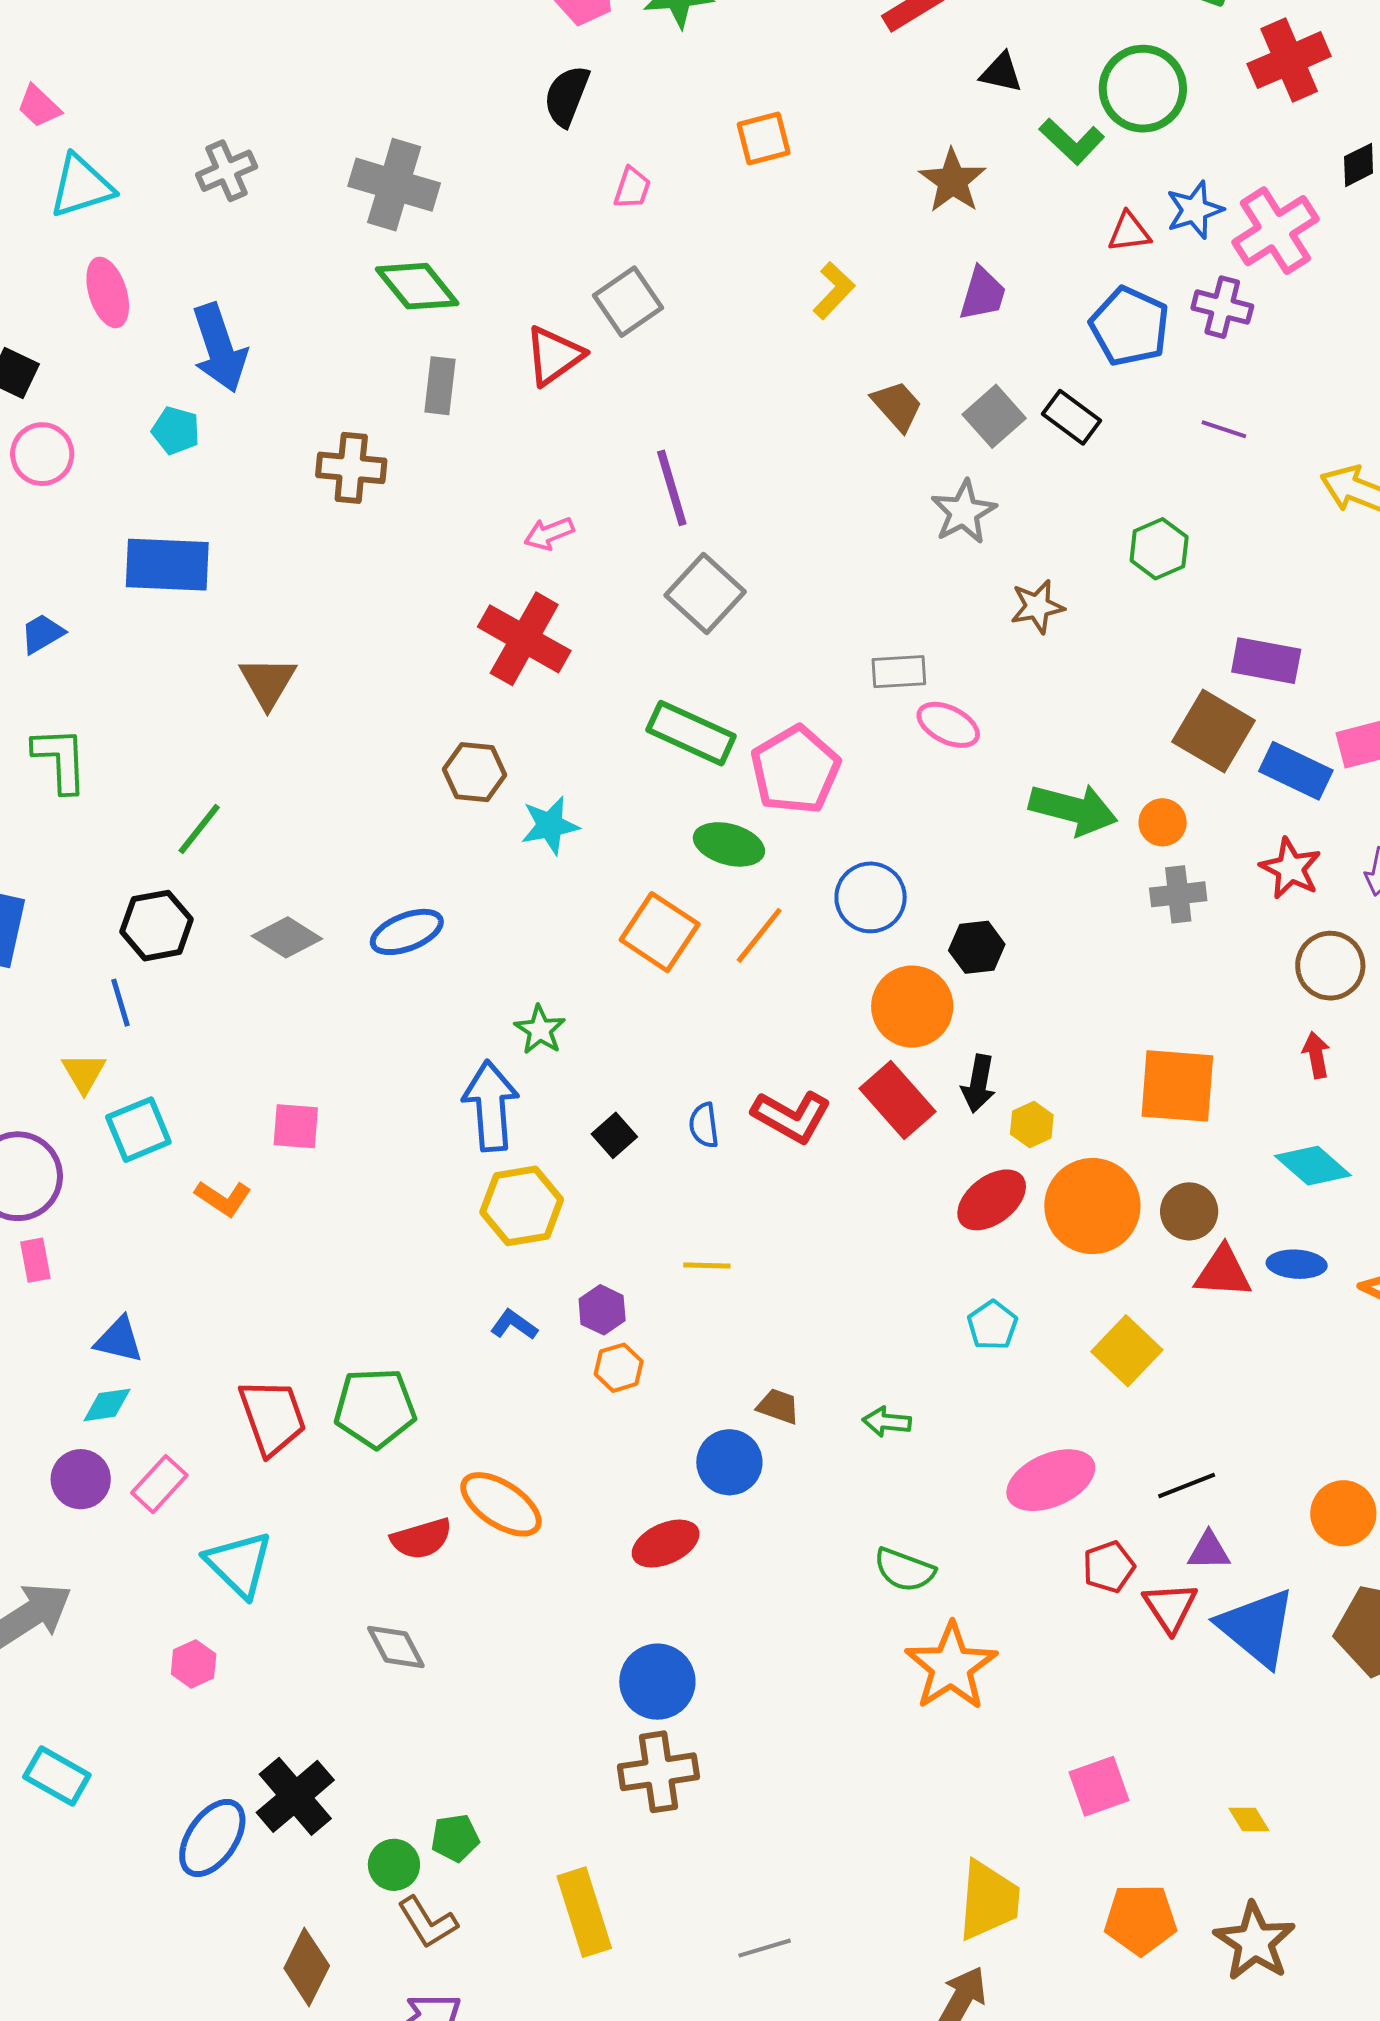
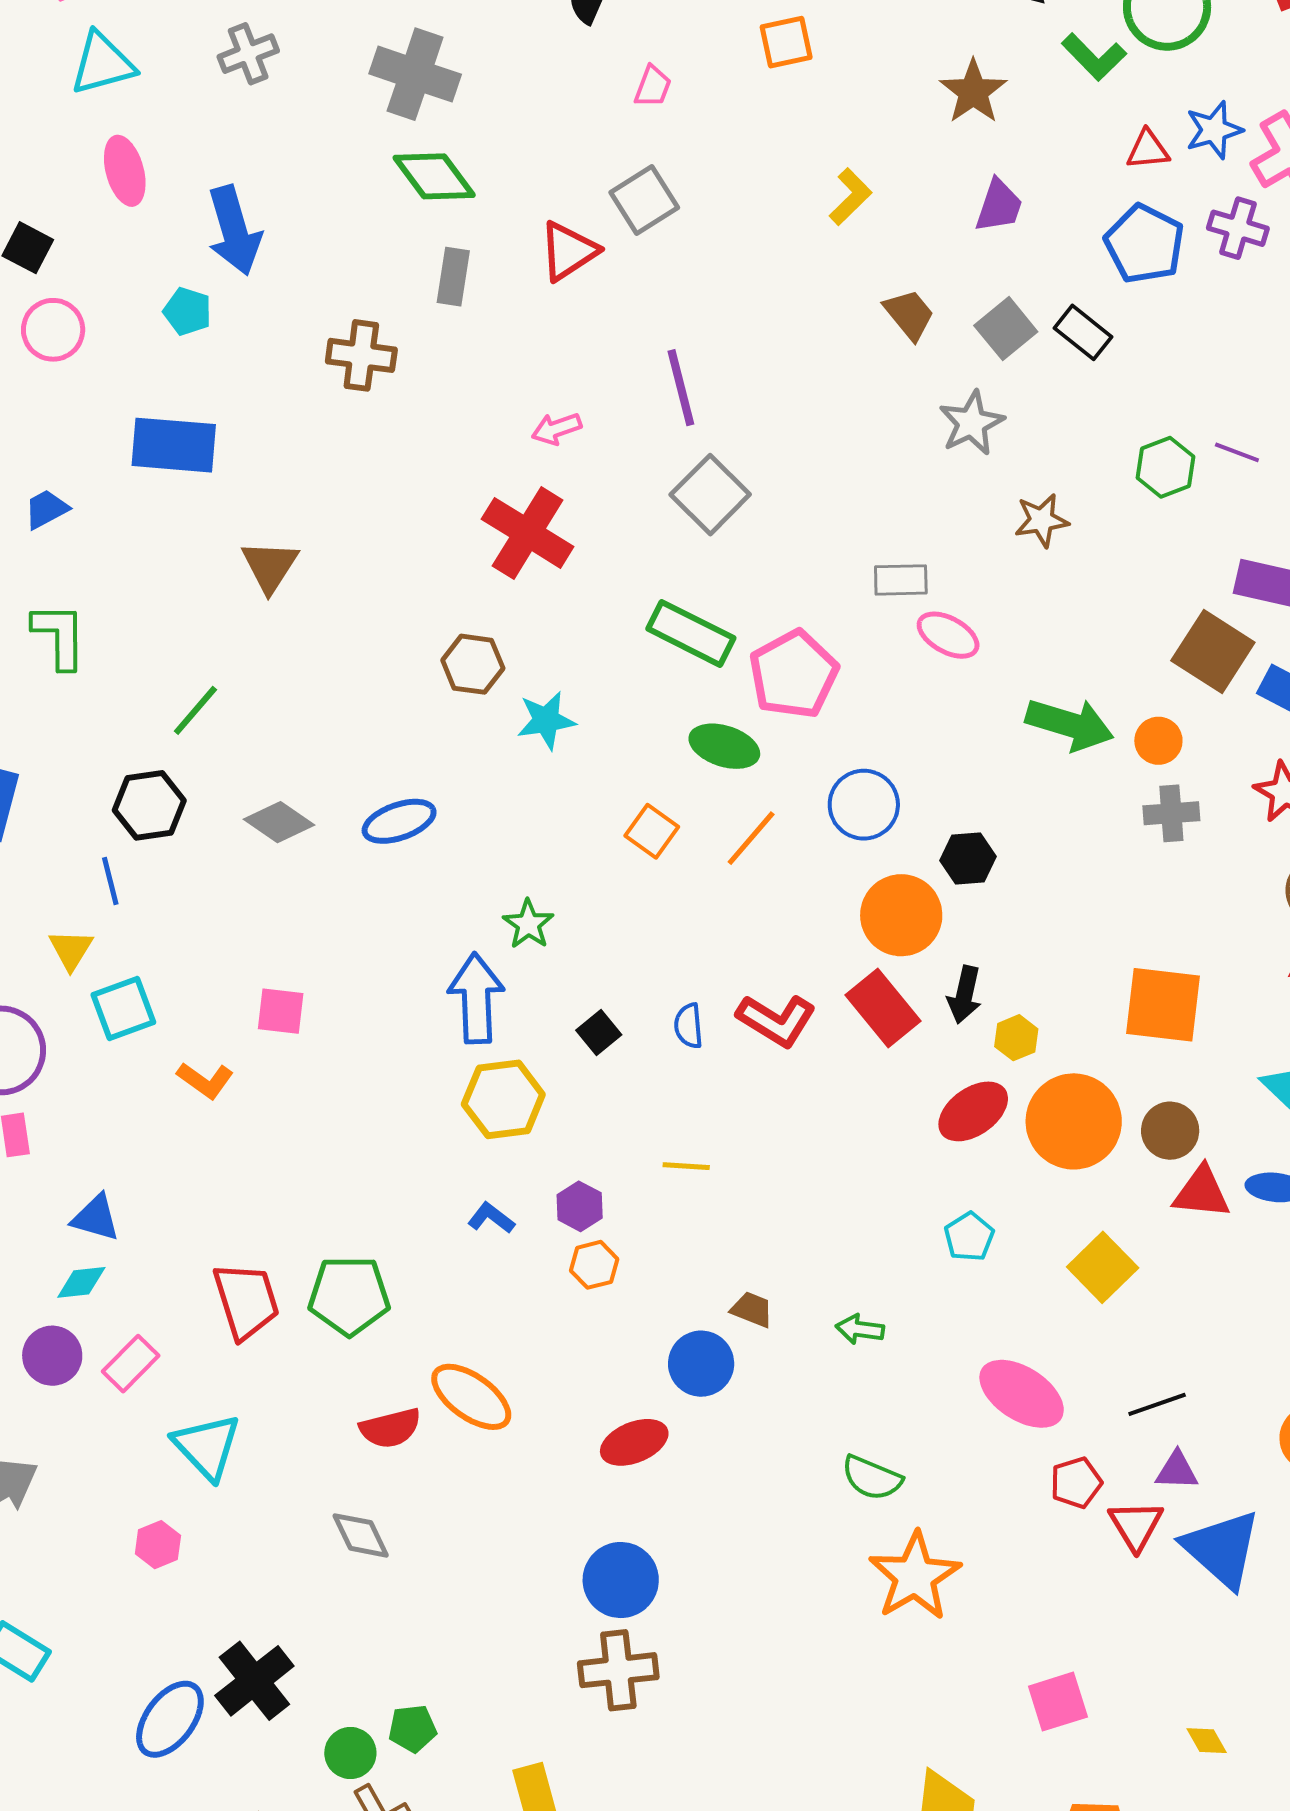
purple line: (1224, 429) -> (1237, 452), moved
orange square: (660, 932) -> (652, 831), size x0.7
pink ellipse: (1051, 1480) -> (1022, 1394), turned 54

